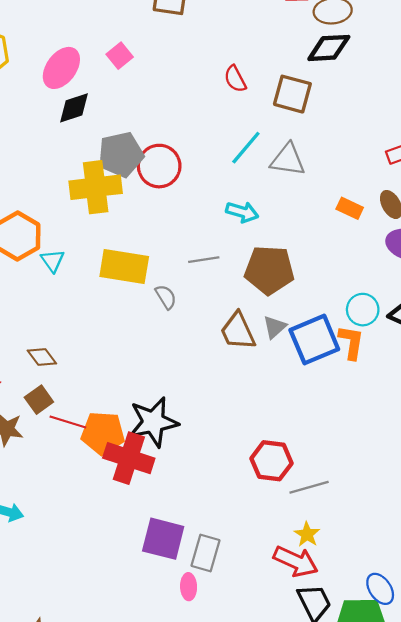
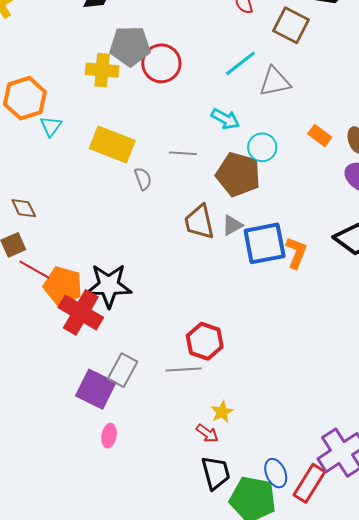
gray triangle: (288, 160) -> (275, 82), turned -32
yellow cross: (96, 187) -> (102, 70), size x0.7
cyan circle: (363, 310) -> (262, 147), moved
gray line: (309, 487) -> (184, 369), moved
gray rectangle: (206, 553) -> (123, 370), moved
red arrow: (296, 561) -> (207, 433), size x0.6

